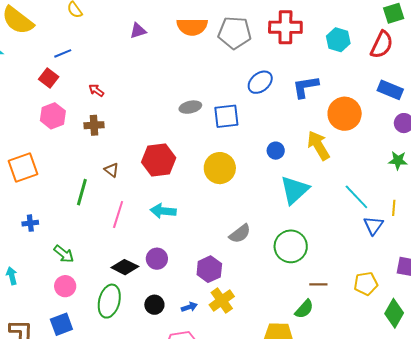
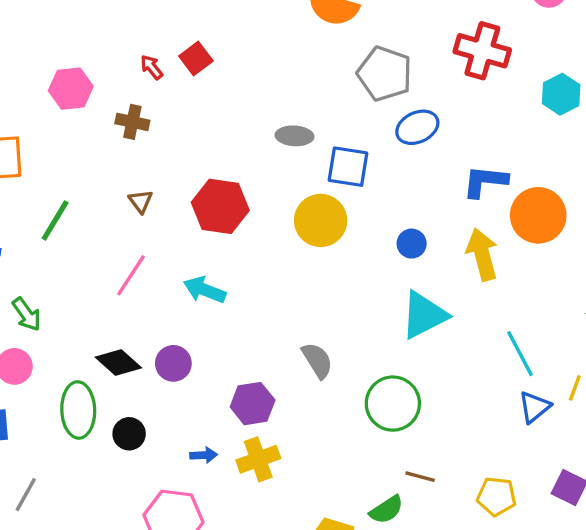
gray pentagon: (235, 33) -> (385, 74), moved
red square: (49, 78) -> (196, 59), moved
blue L-shape: (306, 87) -> (485, 181), moved
yellow circle: (220, 168) -> (321, 220), moved
green line: (82, 192) -> (55, 220), moved
gray semicircle: (240, 234) -> (317, 360), turned -100
green ellipse: (109, 301) -> (78, 410), turned -32
black circle: (154, 305) -> (129, 434), moved

